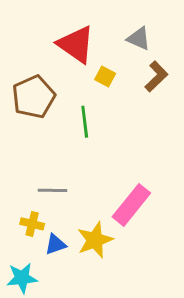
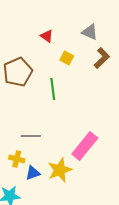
red triangle: (76, 44) -> (47, 36), size x0.5

